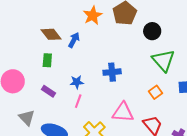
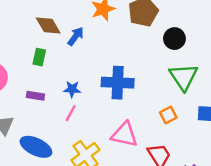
blue cross: (112, 72) -> (118, 83), size x1.4
purple rectangle: (48, 91) -> (35, 96), turned -32

